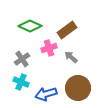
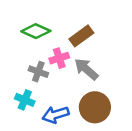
gray arrow: (71, 57) -> (86, 69), size x1.5
gray cross: (22, 59) -> (38, 72), moved, turned -35

